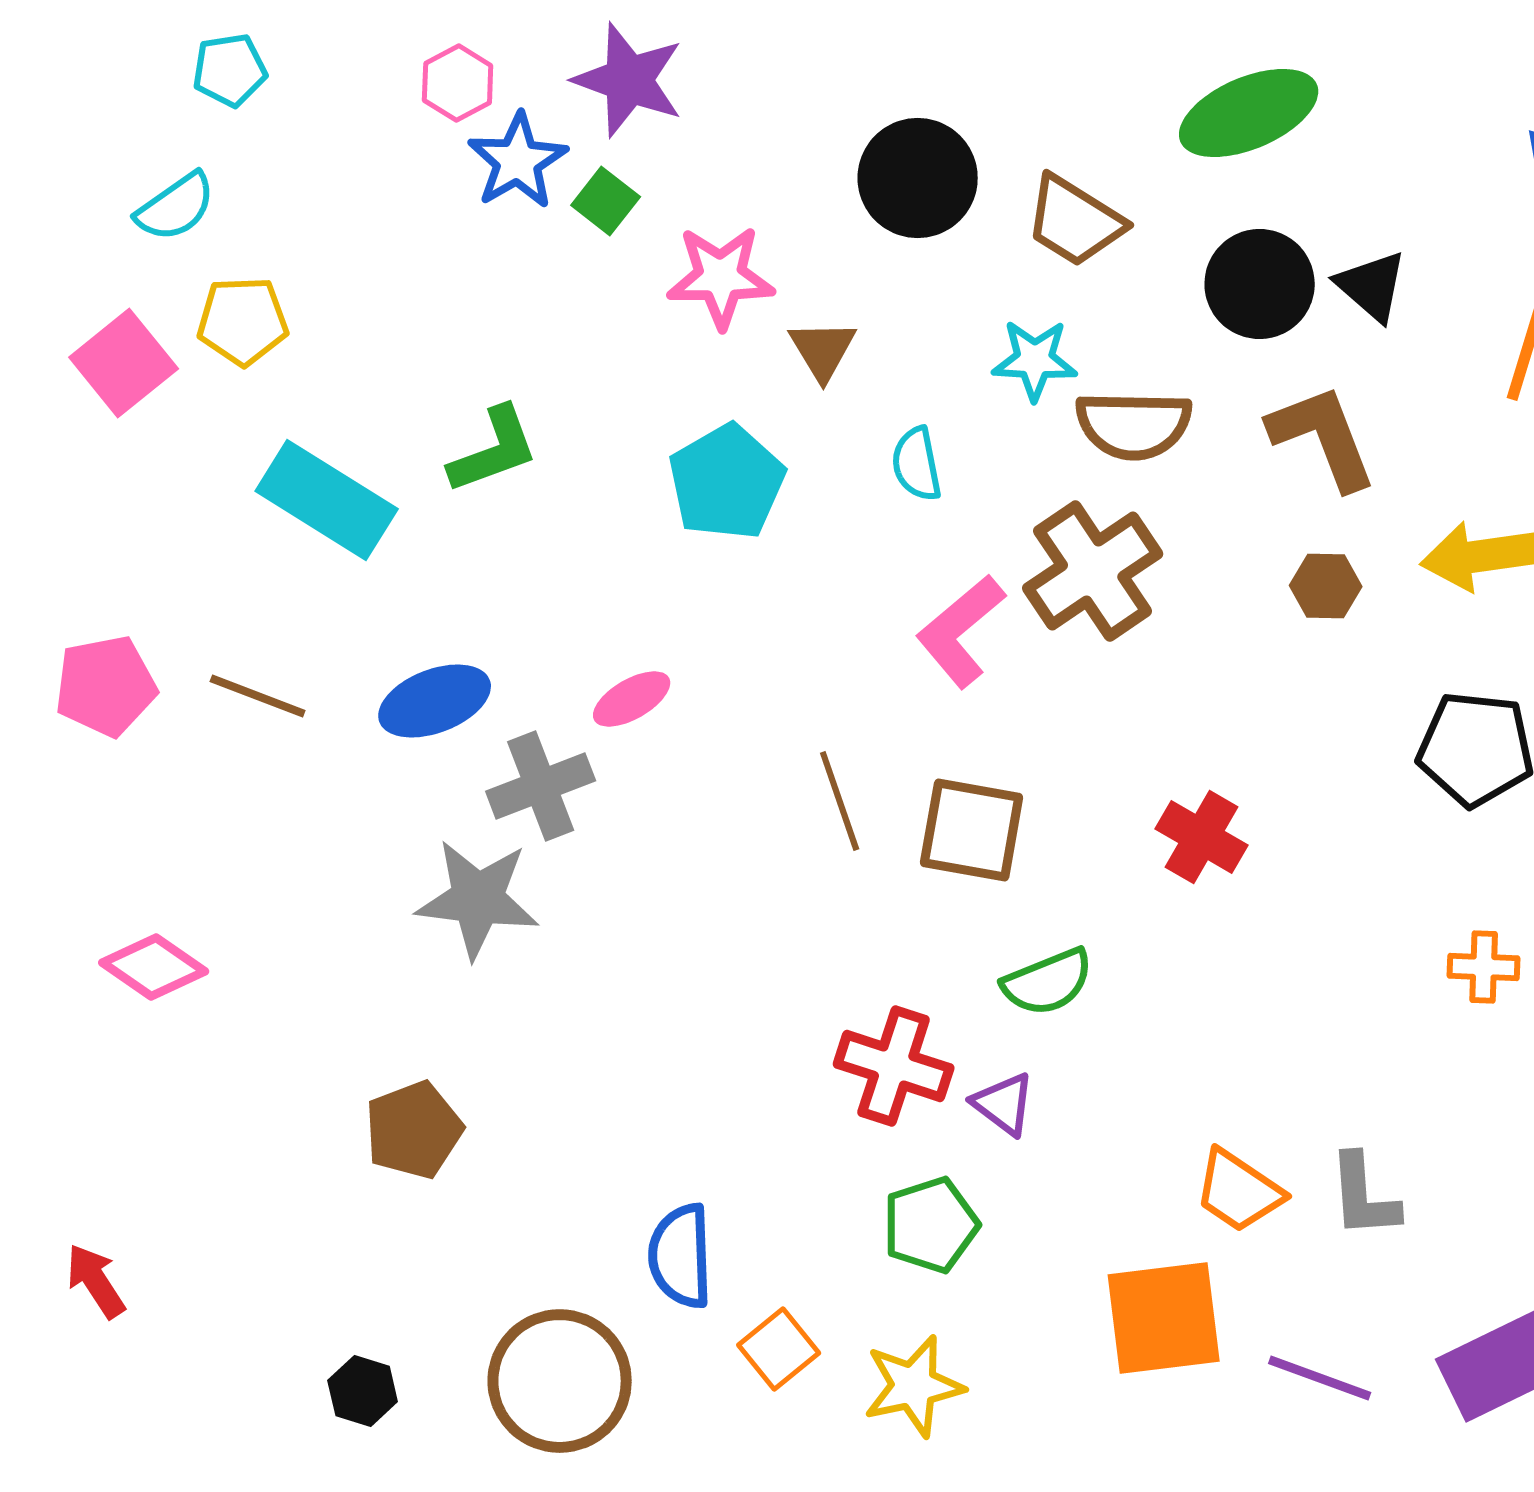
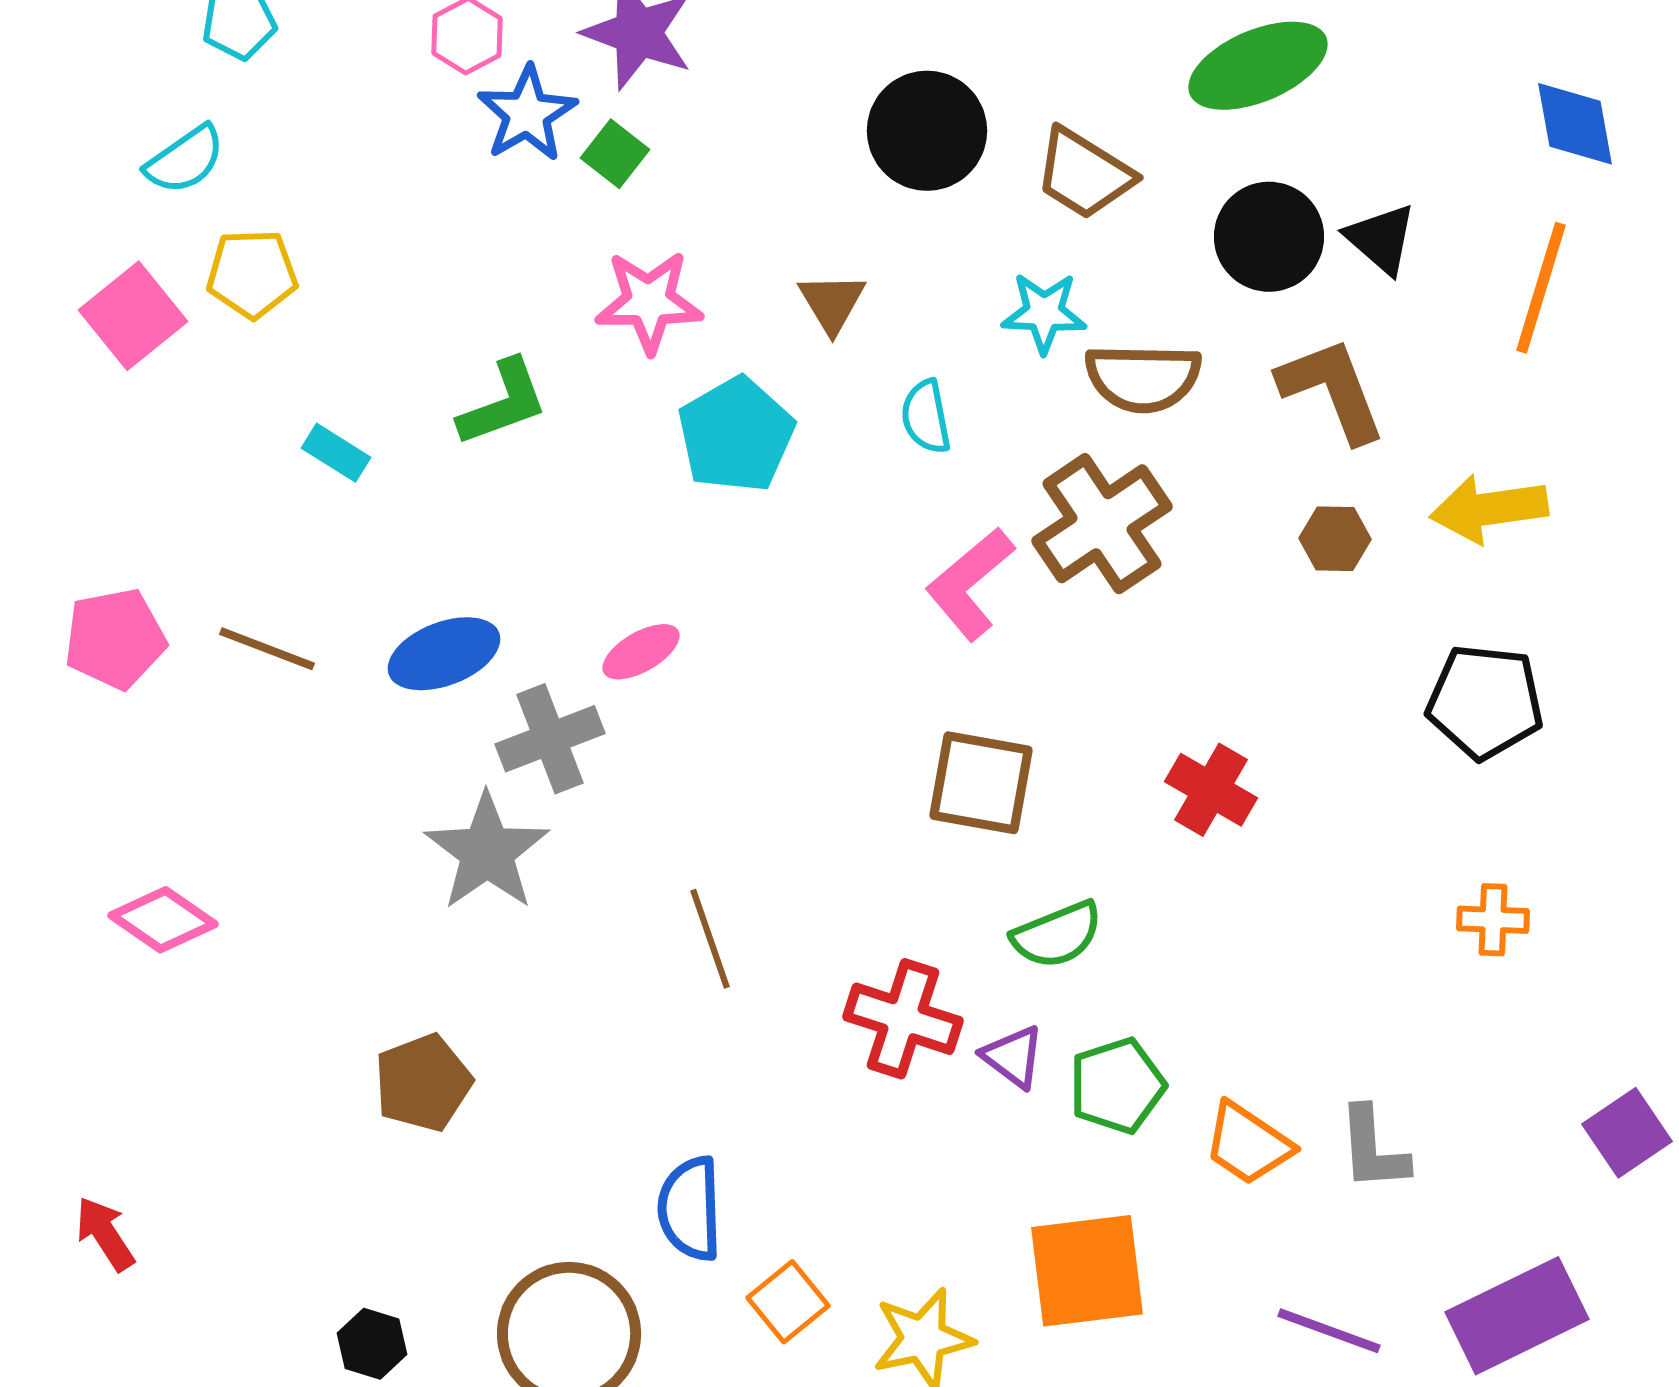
pink star: (721, 277) -> (649, 302), moved
cyan rectangle: (327, 500) -> (336, 453), size x0.5
brown line: (840, 801) -> (710, 939), moved
gray star: (478, 899) -> (487, 852), turned 30
green pentagon: (931, 1225) -> (1117, 1086), moved
orange square: (1164, 1318) -> (1087, 1271), moved

